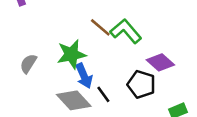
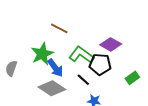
green L-shape: (126, 31) -> (81, 55), moved
black line: (103, 94) -> (83, 80), moved

